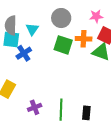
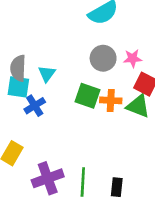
gray circle: (61, 18) -> (103, 58), moved
orange cross: (84, 39) -> (111, 100), moved
purple cross: (35, 107) -> (48, 178), size x1.6

